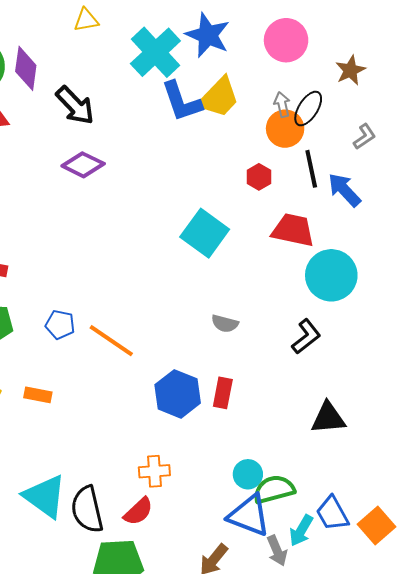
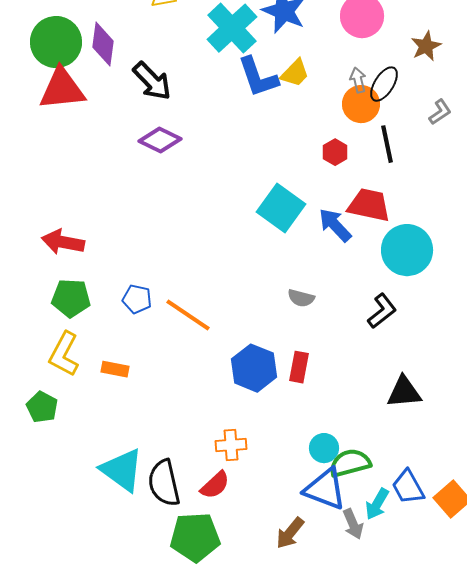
yellow trapezoid: (219, 97) -> (295, 73), size x0.7
blue arrow: (344, 190) -> (335, 225), moved

